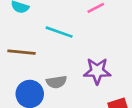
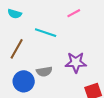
brown line: (22, 52) -> (17, 49), turned -65

